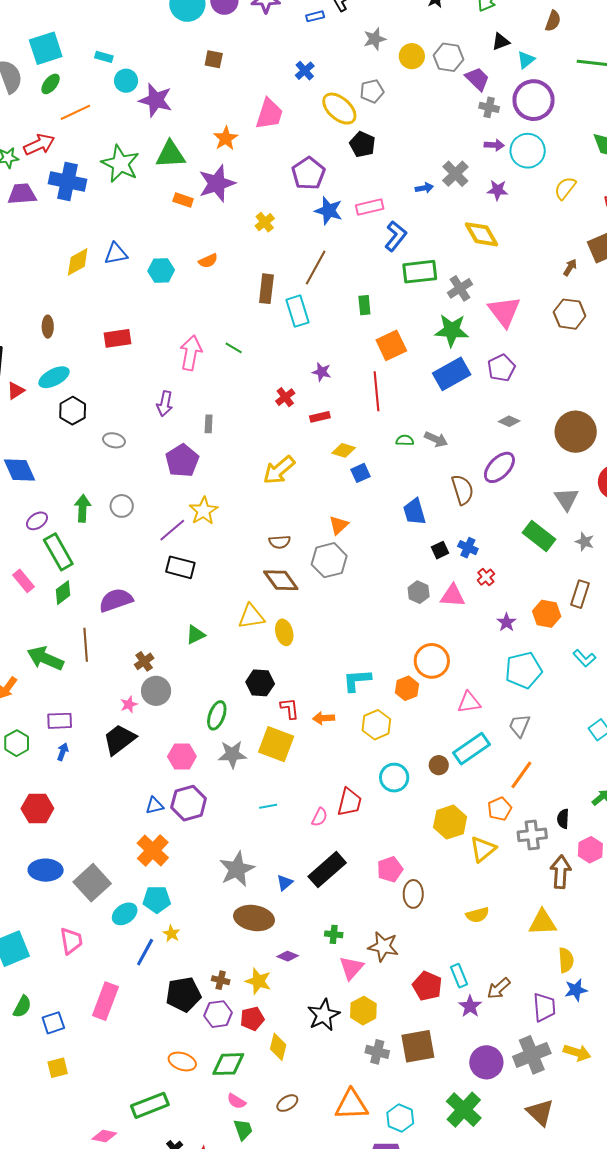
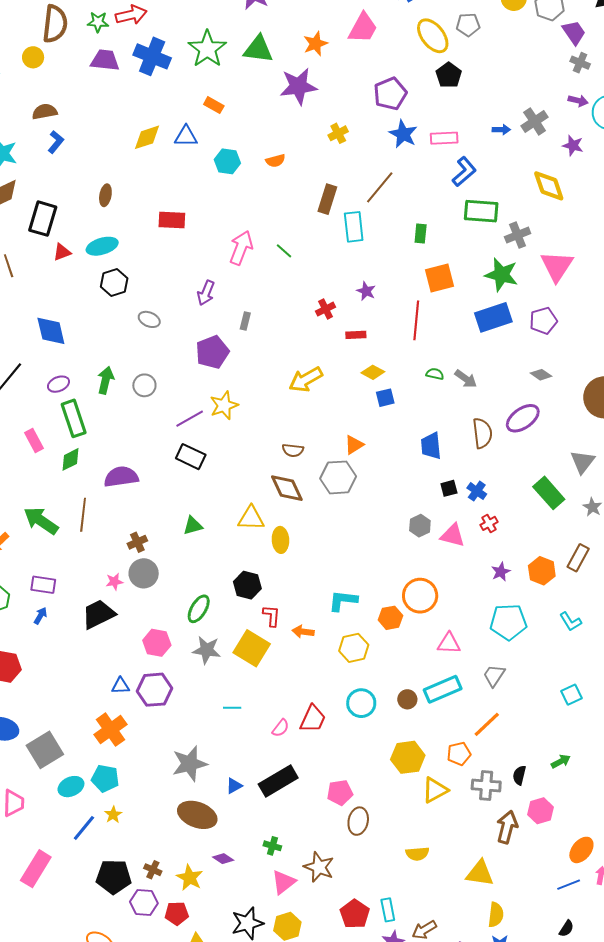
orange rectangle: (183, 200) -> (214, 105), moved

